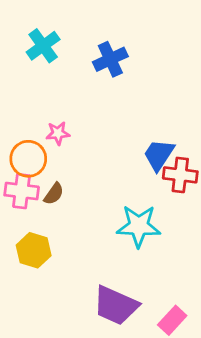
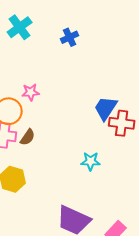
blue cross: (110, 59) -> (70, 37), size x0.7
cyan star: (139, 226) -> (91, 161), size x0.6

